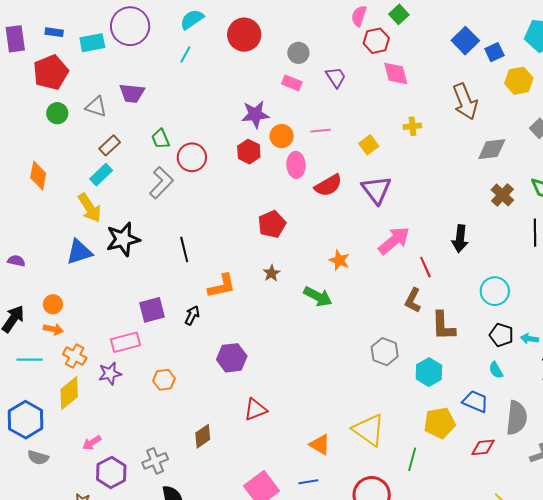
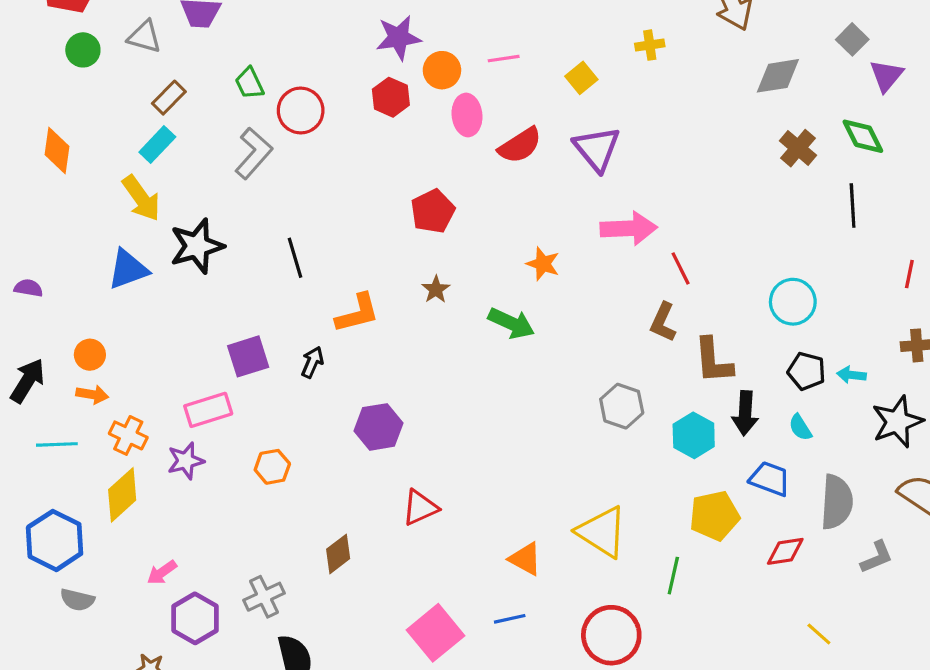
black arrow: (460, 239) -> (745, 413), moved
pink arrow: (394, 241) -> (629, 228), turned 40

